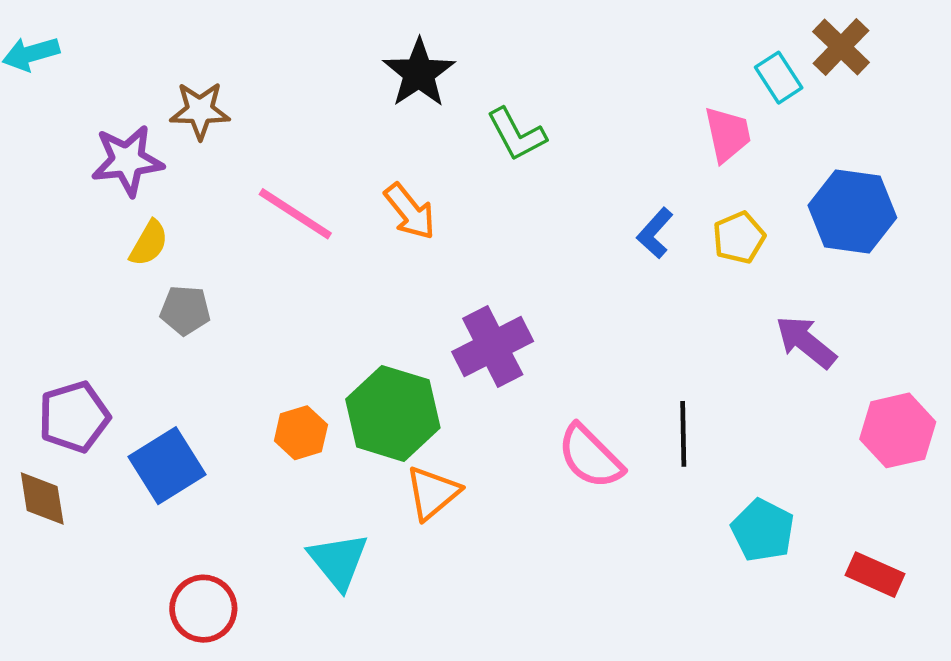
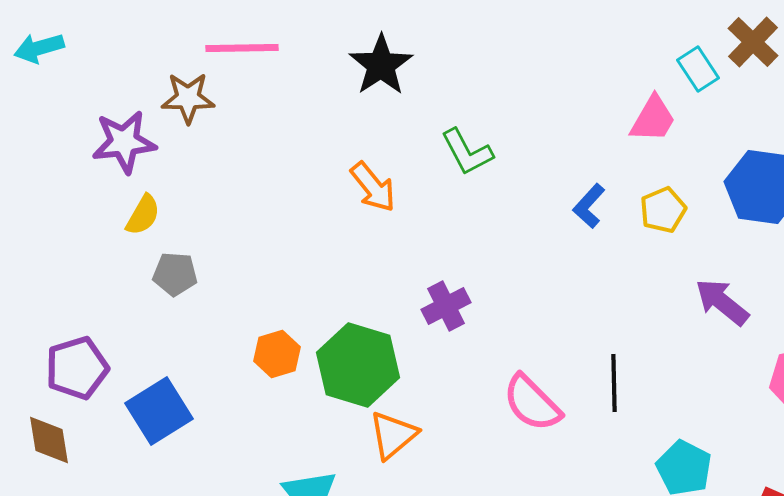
green L-shape: (516, 134) -> (467, 152), moved
pink trapezoid: (728, 134) -> (653, 119), turned 42
pink line: (295, 214) -> (242, 48), moved, turned -34
purple cross: (493, 347) -> (446, 306), size x0.7
orange hexagon: (301, 433) -> (277, 354), moved

